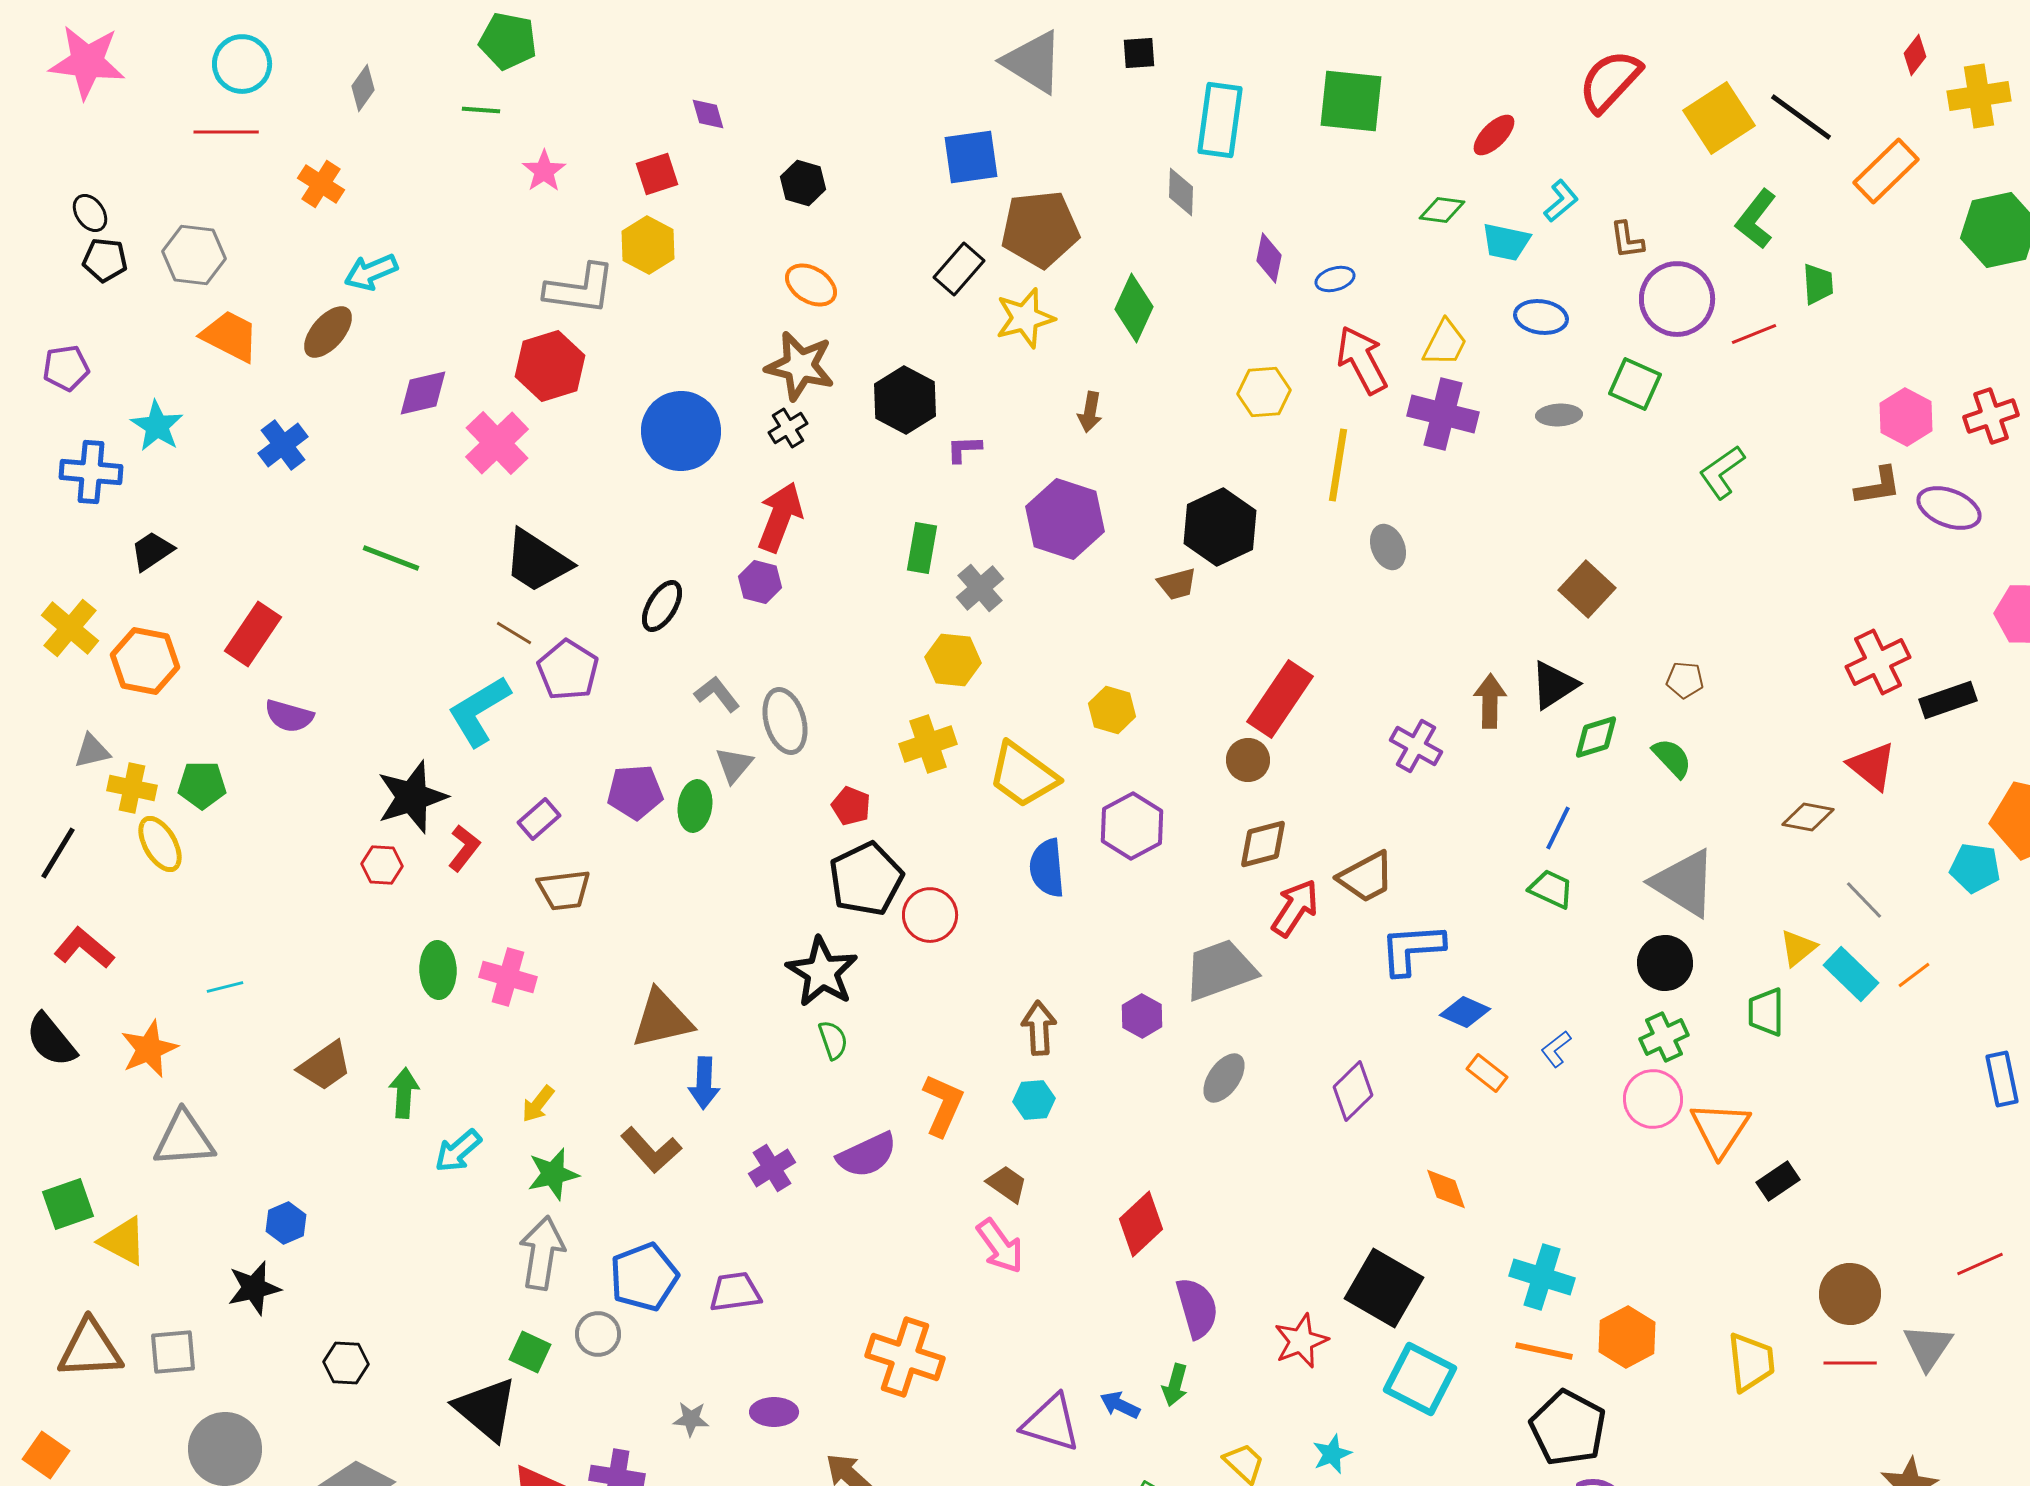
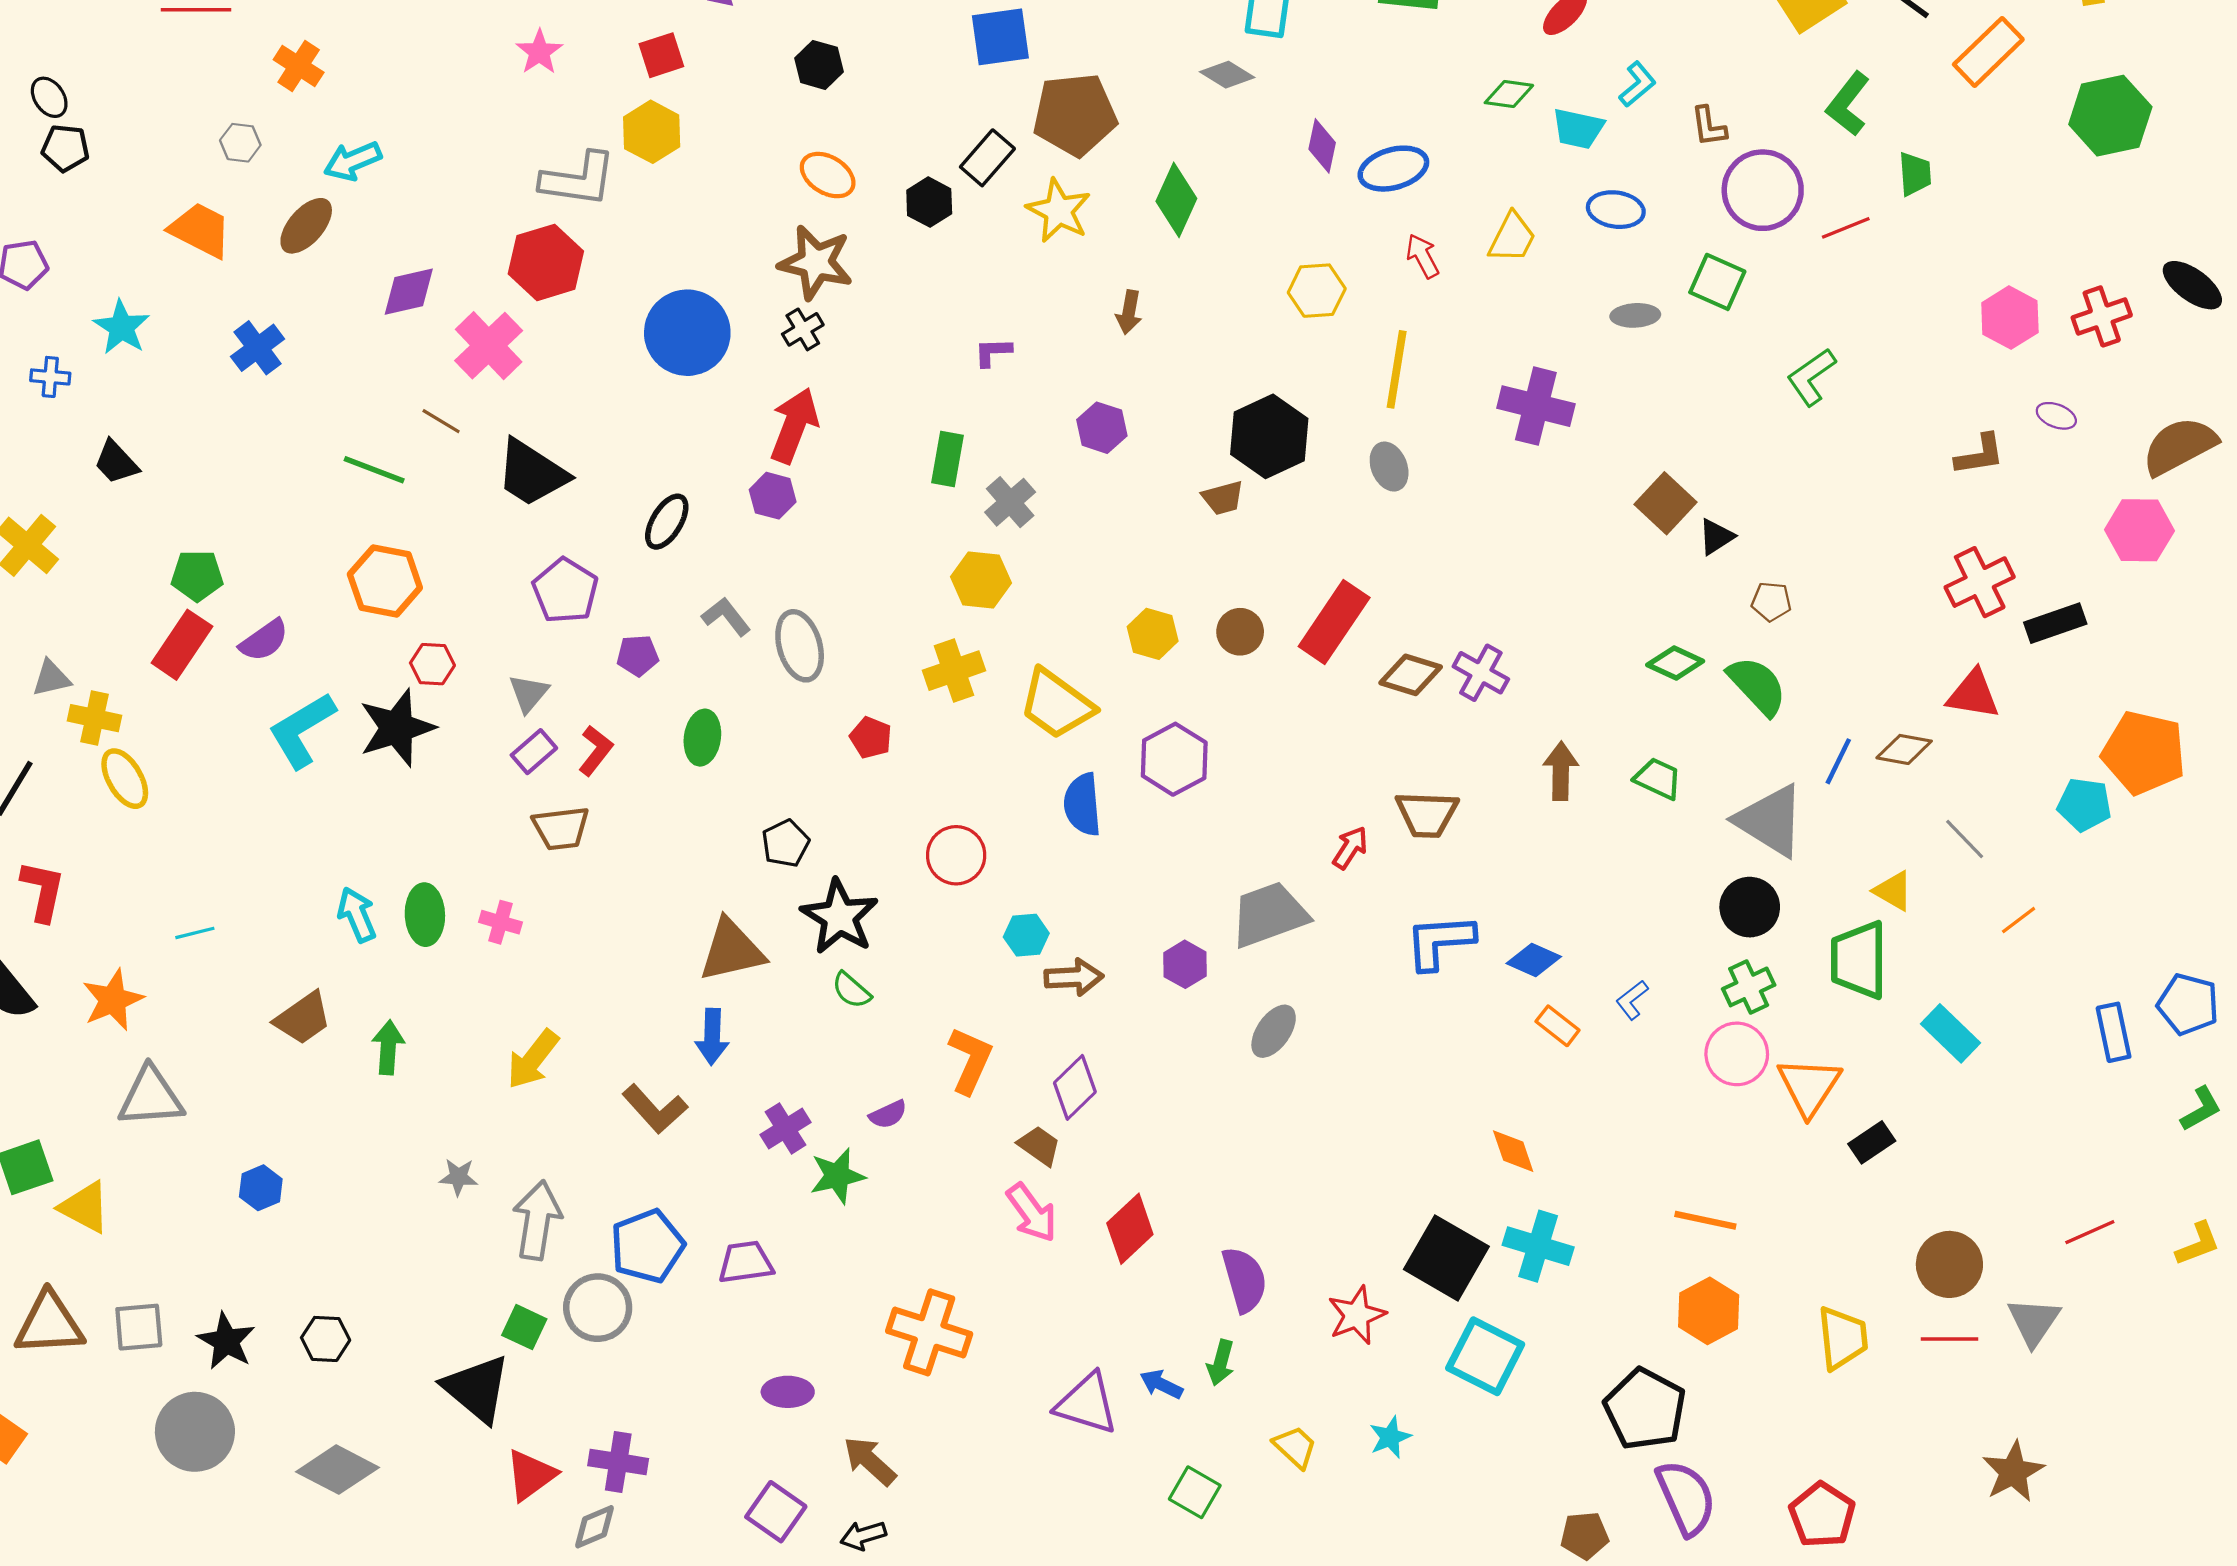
gray diamond: (1181, 192) -> (1227, 75), turned -60
gray hexagon: (194, 255) -> (240, 143), moved, size x0.6
blue ellipse: (1335, 279) -> (1393, 169), size x1.6
yellow star: (1025, 318) -> (1059, 211), turned -30
red arrow: (1362, 360) -> (1423, 256), size x0.6
black hexagon: (905, 400) -> (929, 202), moved, size x0.7
purple cross: (1443, 414) -> (1536, 406), moved
blue cross: (91, 472) -> (50, 377), size x0.6
brown L-shape: (1878, 486) -> (1980, 455), moved
purple ellipse: (1949, 508) -> (2056, 416), size x0.6
purple hexagon: (1065, 519) -> (1102, 428), size x0.6
gray ellipse: (1388, 547) -> (1389, 467), moved
black trapezoid: (152, 551) -> (116, 462), turned -99
brown line: (514, 633) -> (441, 421), moved
red rectangle: (253, 634) -> (182, 645), moved
orange hexagon: (145, 661) -> (385, 581), moved
black triangle: (1554, 685) -> (1716, 537), moved, size x0.7
brown arrow: (1490, 701) -> (1561, 771), moved
cyan L-shape: (479, 711) -> (302, 730), moved
purple semicircle: (289, 716) -> (264, 640), turned -51
green diamond: (1596, 737) -> (1675, 663), turned 42
green semicircle: (1672, 758) -> (1757, 686), size x1.4
brown circle: (1248, 760) -> (1240, 632), moved
gray triangle: (734, 765) -> (529, 693), moved
red triangle: (1872, 766) -> (1973, 694), turned -30
green pentagon: (202, 785) -> (197, 576), moved
purple pentagon: (635, 792) -> (638, 655), moved, size x0.7
blue line: (1558, 828) -> (1838, 761), moved
brown diamond: (1263, 844) -> (1411, 675), moved, turned 32
red L-shape: (464, 848) -> (596, 751), moved
red hexagon: (382, 865) -> (432, 664), moved
brown trapezoid: (1366, 877) -> (1427, 814), turned 30
black pentagon: (866, 879) -> (786, 843), moved, size x0.6
green trapezoid: (1551, 889) -> (1658, 779), moved
red arrow: (1295, 908) -> (1350, 848), size x0.7
red L-shape: (84, 948) -> (43, 891), turned 62
yellow triangle: (1798, 948) -> (1893, 891), turned -51
blue L-shape: (1412, 949) -> (1440, 942), moved
cyan rectangle: (1851, 974) -> (1951, 1033), moved
pink cross: (508, 977) -> (500, 922), size x0.7
green trapezoid: (1766, 1012) -> (1859, 960), size x1.5
brown triangle: (662, 1019) -> (732, 950), moved
brown arrow: (1039, 1028) -> (1074, 977), turned 90
green semicircle: (833, 1040) -> (851, 990), turned 150
purple diamond: (1353, 1091) -> (1075, 1087), moved
cyan hexagon: (1034, 1100) -> (1026, 935), moved
yellow arrow: (538, 1104) -> (533, 1059), size x1.5
cyan arrow: (458, 1151) -> (357, 915), moved, turned 108
purple semicircle: (867, 1155) -> (888, 1114), size x0.6
green star: (553, 1174) -> (837, 1176), moved
red diamond: (1141, 1224) -> (1130, 1229), moved
cyan cross: (1542, 1277) -> (1538, 1246), moved
black star: (254, 1288) -> (226, 1341), moved, turned -30
gray circle: (598, 1334) -> (598, 1308), size x1.4
orange line: (1544, 1351) -> (1705, 1220), moved
gray star: (691, 1419) -> (458, 1177), moved

